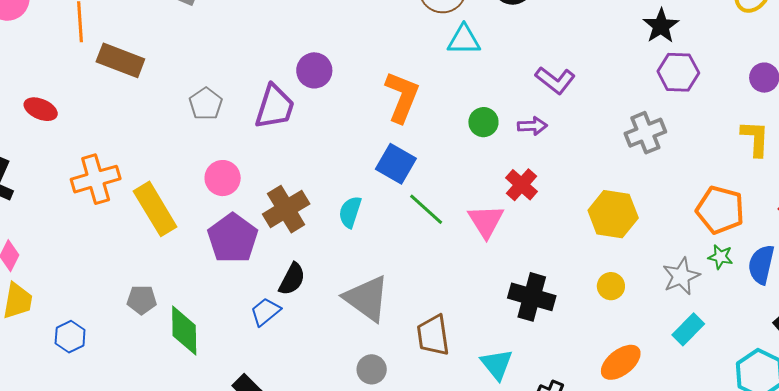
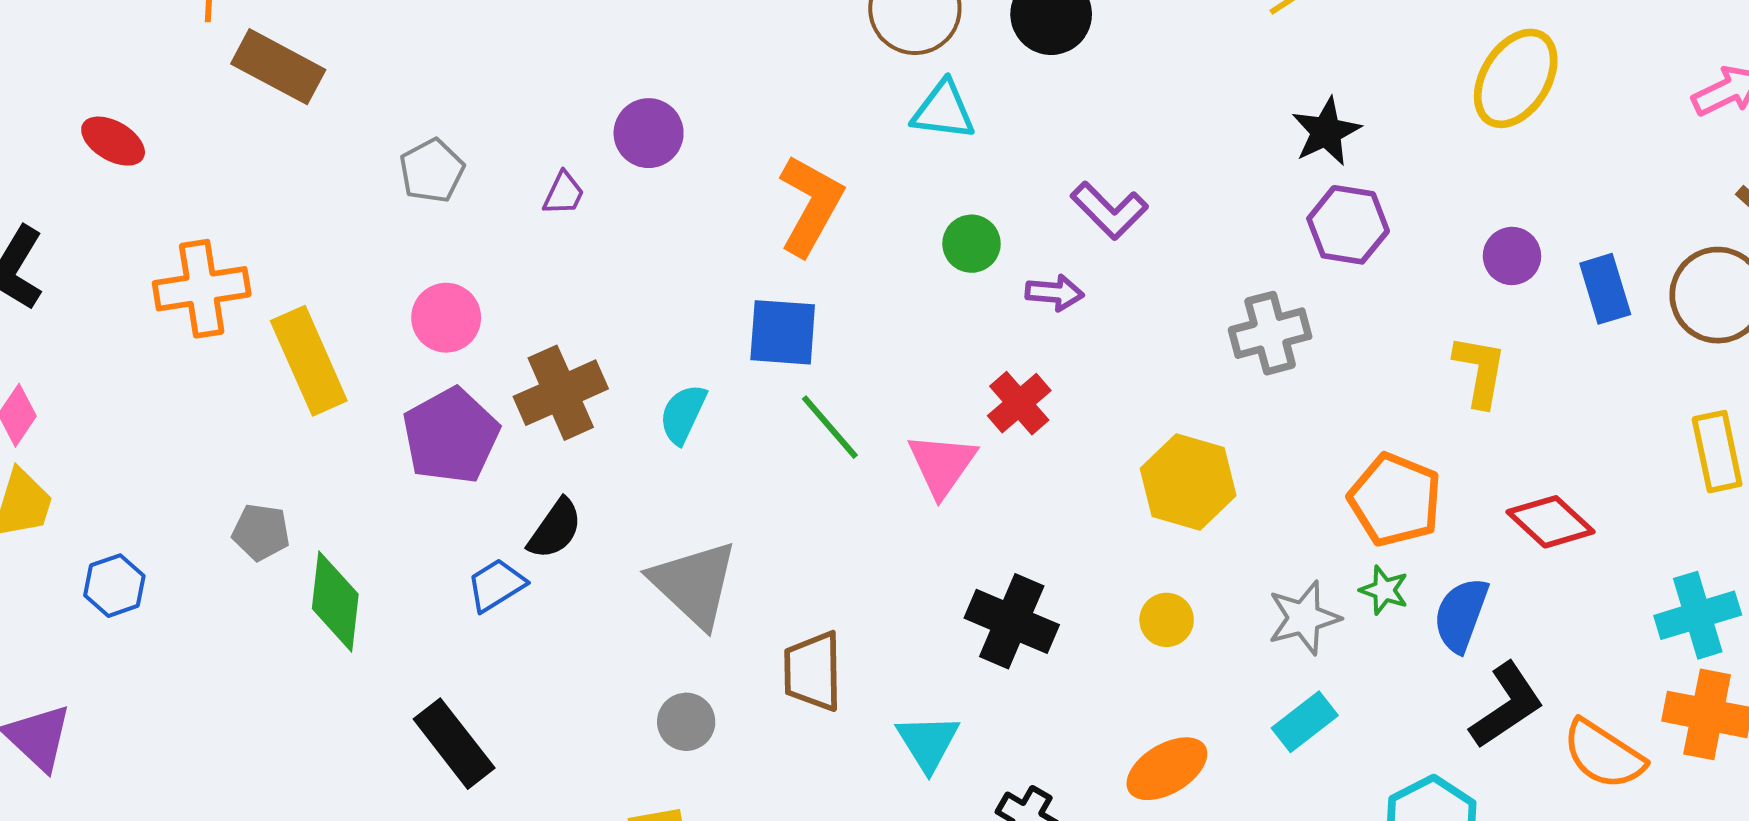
purple trapezoid: (275, 107) -> (564, 193), size x0.5
green circle: (483, 122) -> (971, 244), moved
blue square: (396, 164) -> (783, 332), turned -33

